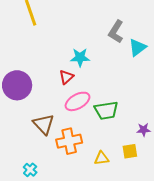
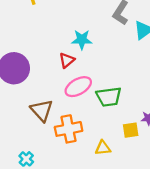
yellow square: (130, 151) -> (131, 130), moved

